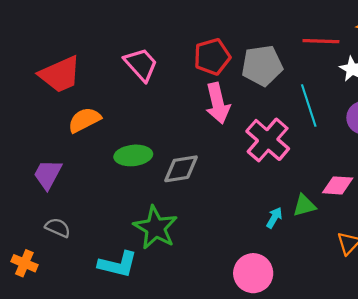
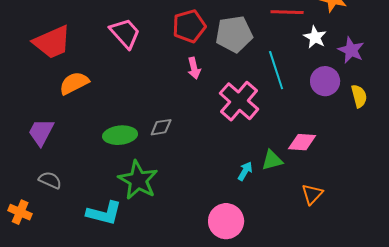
pink arrow: (218, 103) -> (194, 68), size x0.6
green ellipse: (133, 155) -> (120, 135), moved
gray diamond: (181, 169) -> (161, 127), size x0.7

